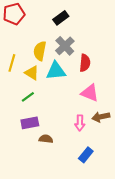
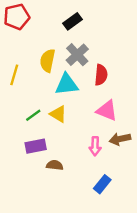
yellow triangle: (32, 73) -> (58, 114), moved

